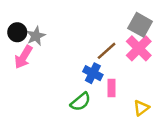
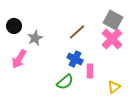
gray star: (36, 36) -> (35, 38), moved
brown line: (107, 51) -> (77, 32), moved
pink arrow: (23, 57) -> (19, 59), moved

